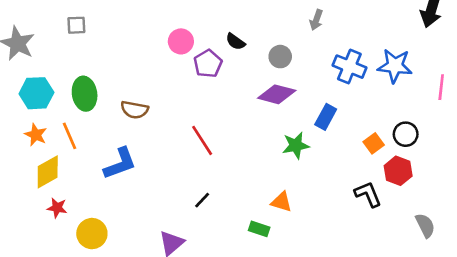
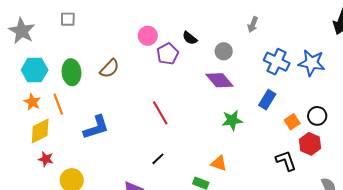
purple diamond: (277, 94) -> (219, 80), turned 32
brown semicircle: (135, 110) -> (110, 68), moved, turned -60
blue rectangle: (326, 117) -> (267, 100), moved

